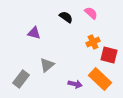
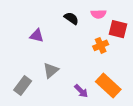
pink semicircle: (91, 13) -> (98, 14), turned 136
red square: (109, 55) -> (118, 29), moved
purple arrow: (75, 84) -> (81, 91), turned 32

